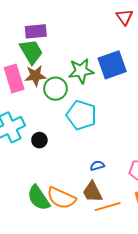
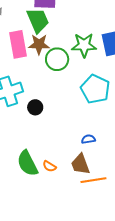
cyan pentagon: (82, 115) -> (95, 89), moved
orange semicircle: (61, 198) -> (49, 166), size x0.5

